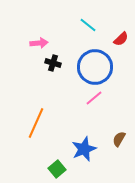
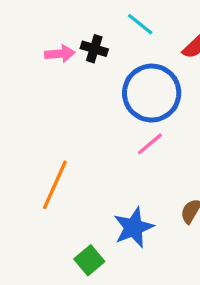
black cross: (53, 63) -> (94, 49), moved

